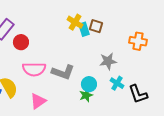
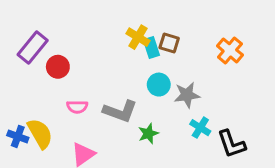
orange cross: (138, 41) -> (230, 50), moved, turned 30
pink semicircle: (34, 69) -> (77, 107), size x0.6
cyan circle: (89, 84) -> (159, 85), moved
green star: (86, 95) -> (148, 134), moved

